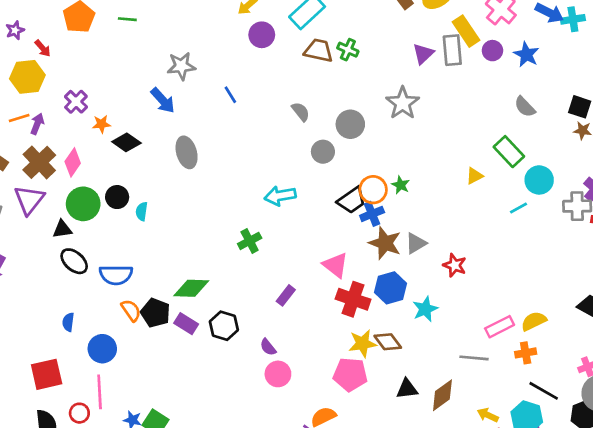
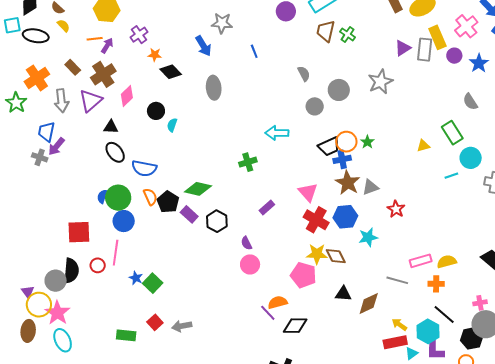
brown trapezoid: (319, 51) -> (326, 31), turned -100
pink diamond: (73, 162) -> (127, 96), moved
green circle: (83, 204) -> (118, 198), moved

